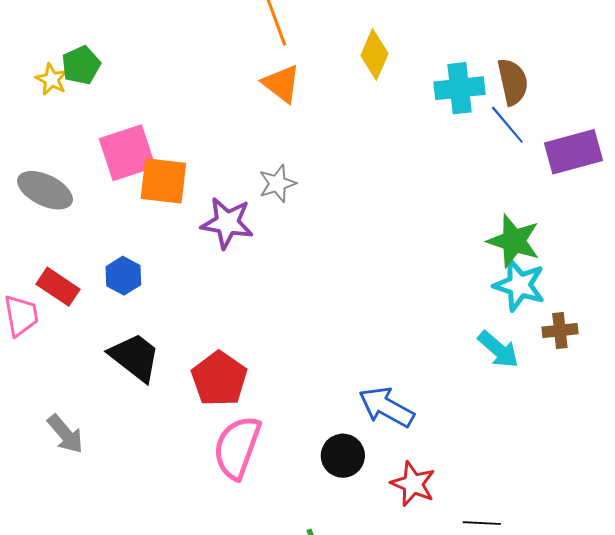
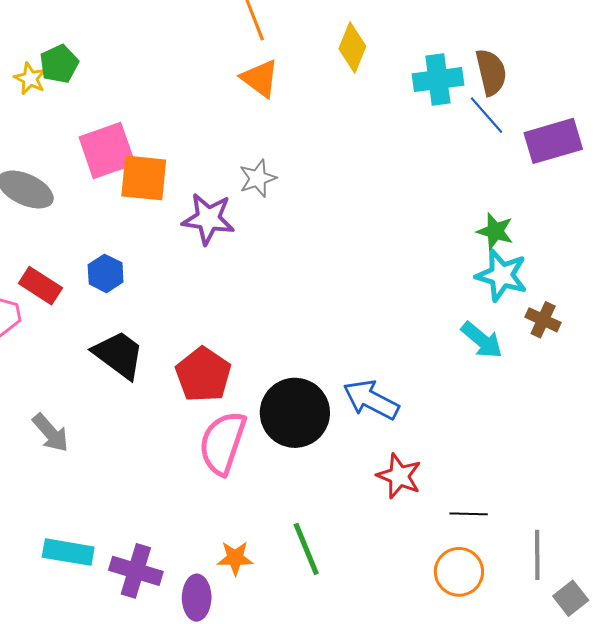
green star: (514, 241) -> (495, 231), size x0.7
brown cross: (560, 330) -> (543, 320), turned 32
black circle: (343, 456) -> (295, 413), moved, size x1.6

